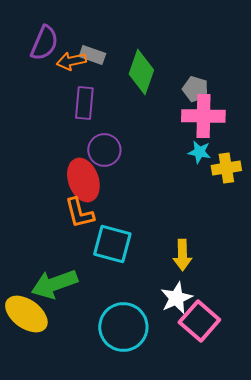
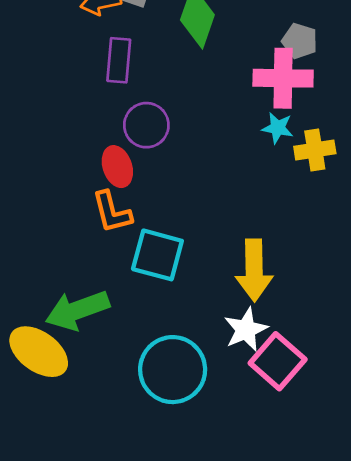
gray pentagon: (195, 89) -> (300, 41), moved
red ellipse: (83, 180) -> (117, 167), size x0.7
yellow arrow: (182, 255) -> (254, 270), size x1.4

